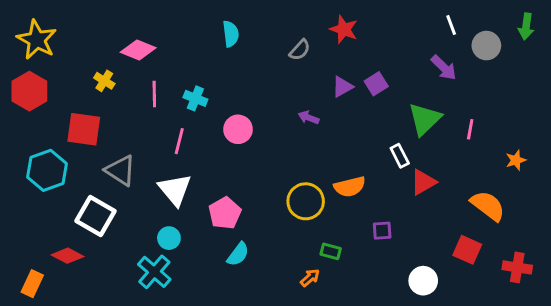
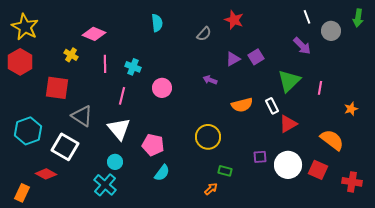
cyan hexagon: (47, 170) -> (28, 131), moved
orange semicircle: (350, 187) -> (242, 105), moved
pink pentagon: (225, 213) -> (153, 145), turned -30
white circle: (423, 281) -> (288, 165), moved, size x1.4

